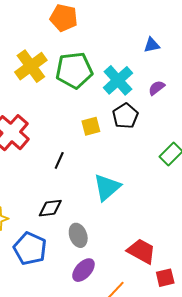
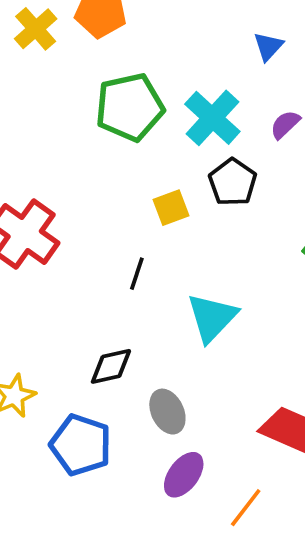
blue triangle: (152, 45) -> (268, 46), turned -30
yellow cross: (31, 66) -> (36, 29), moved, size x0.7
black line: (59, 160) -> (137, 274), moved

